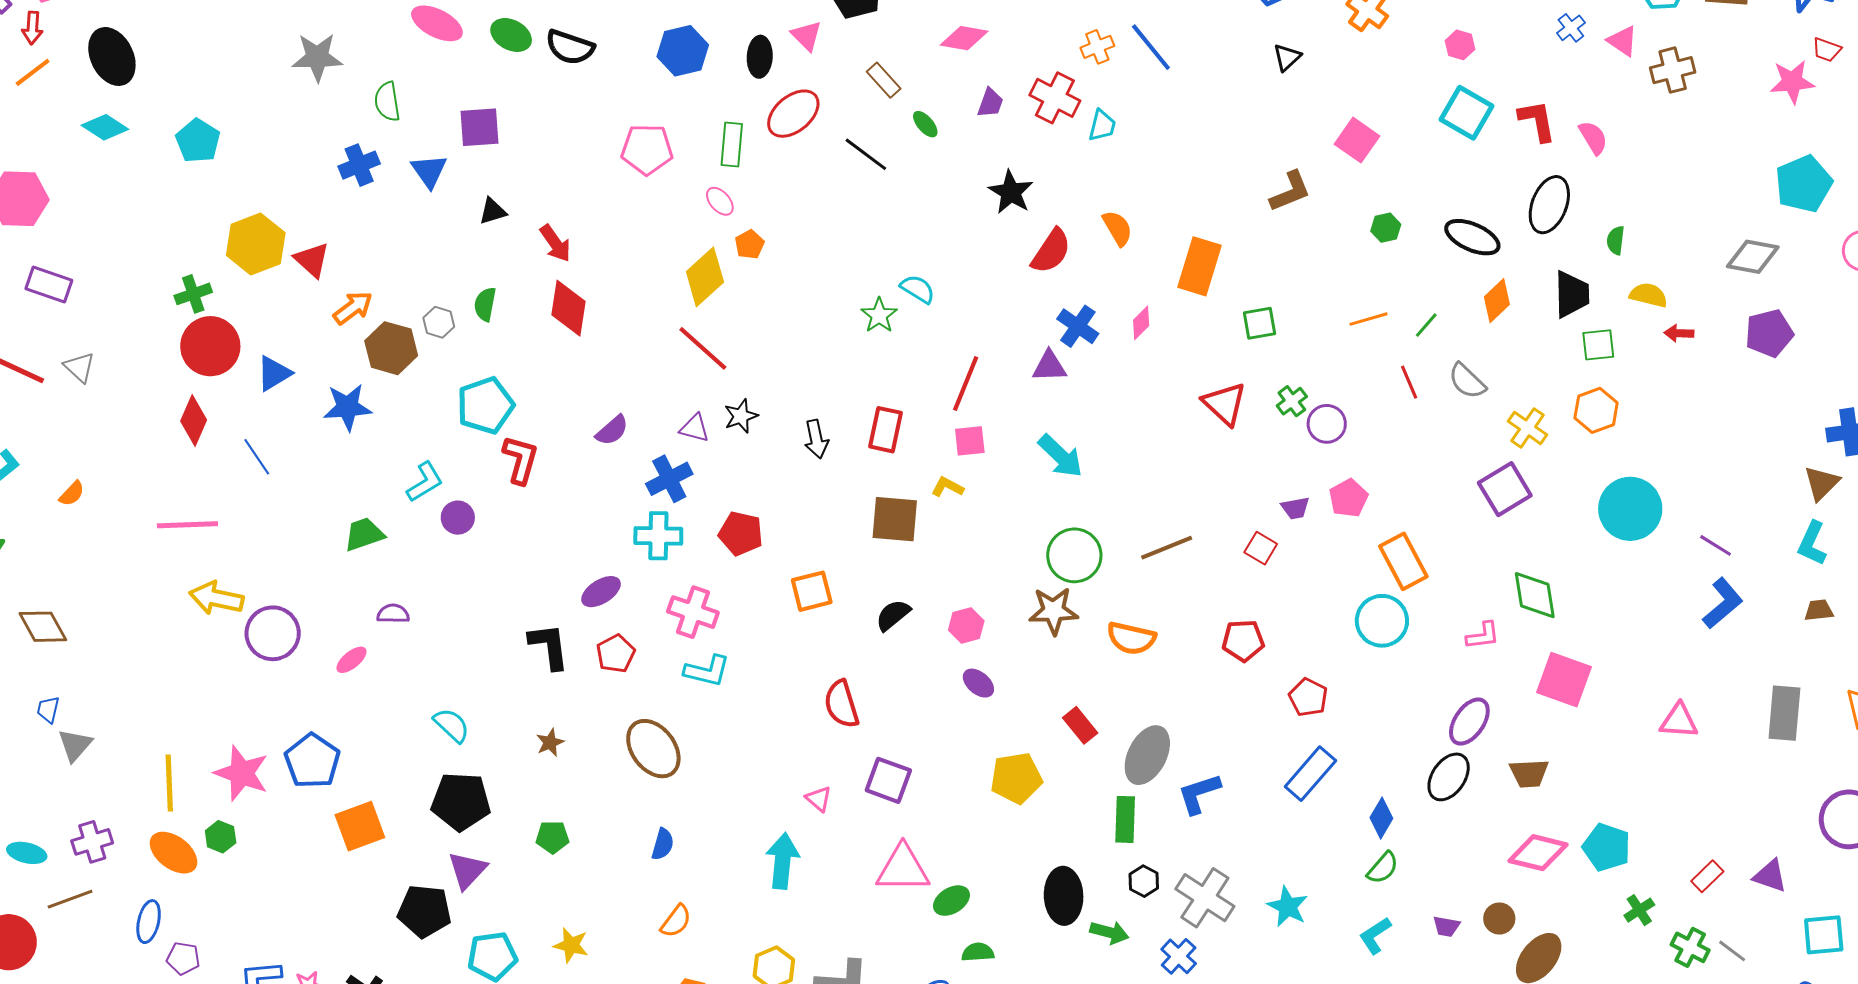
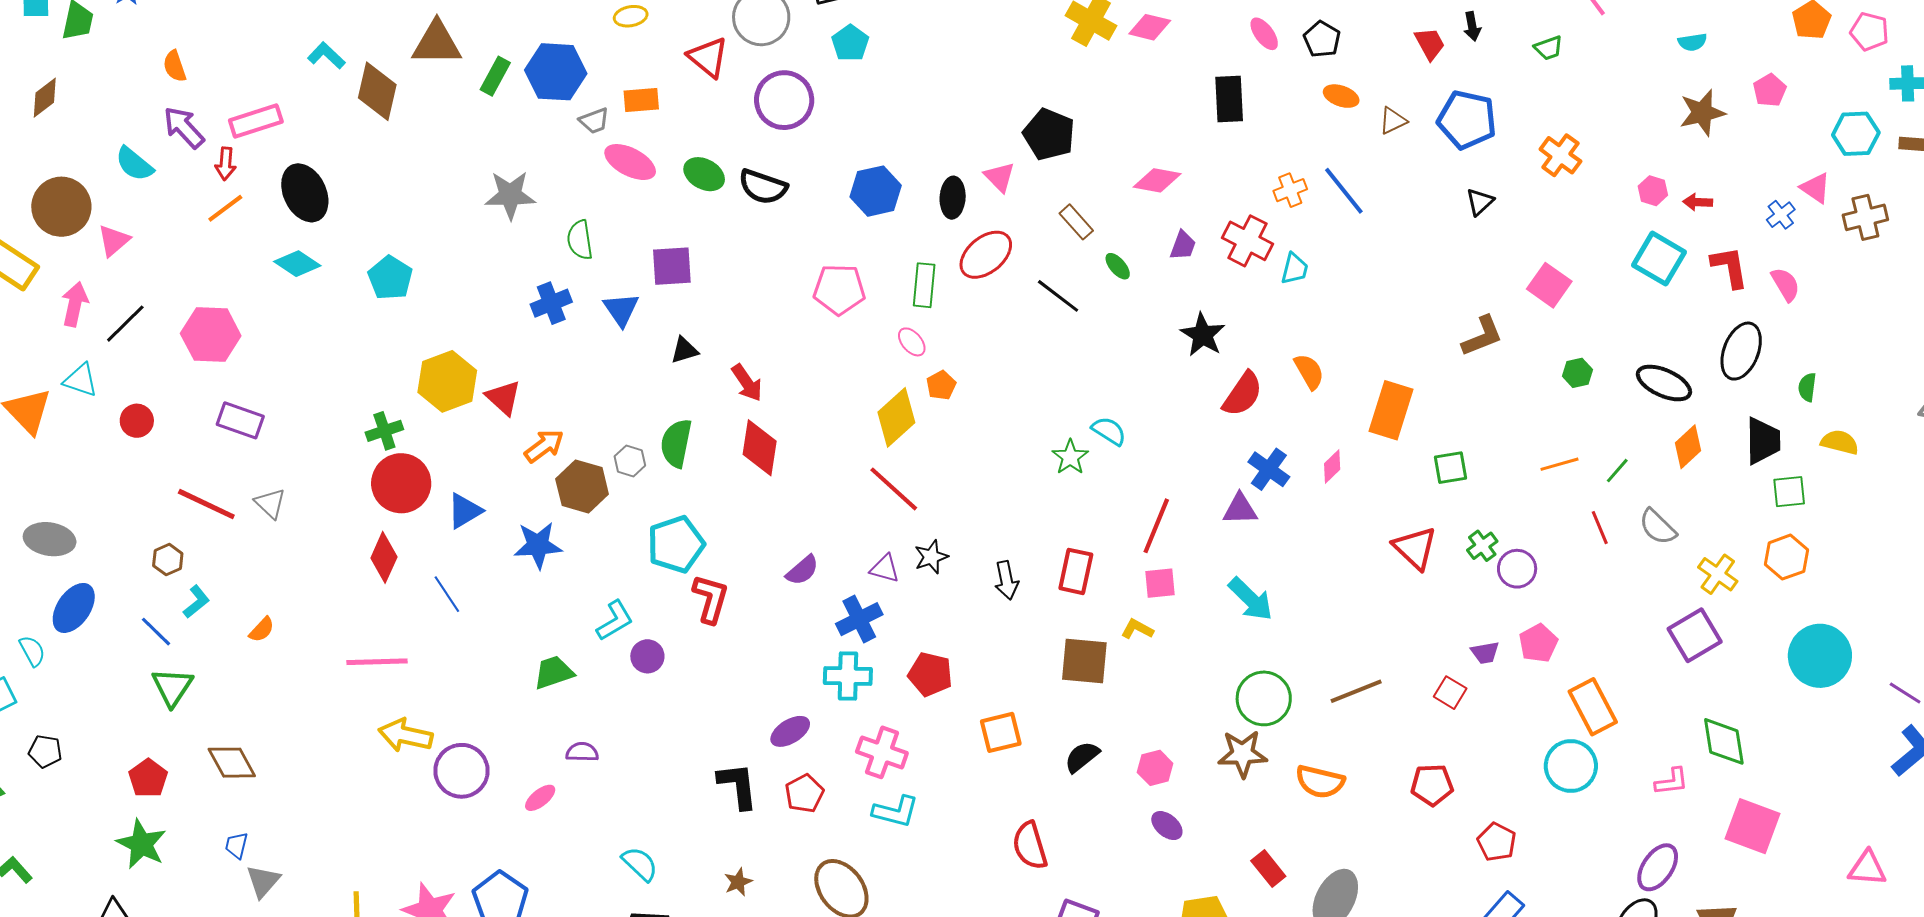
blue cross: (1571, 28) -> (1781, 215), moved
green semicircle: (485, 304) -> (676, 443), size x1.4
red arrow: (1679, 333) -> (1698, 202), moved

